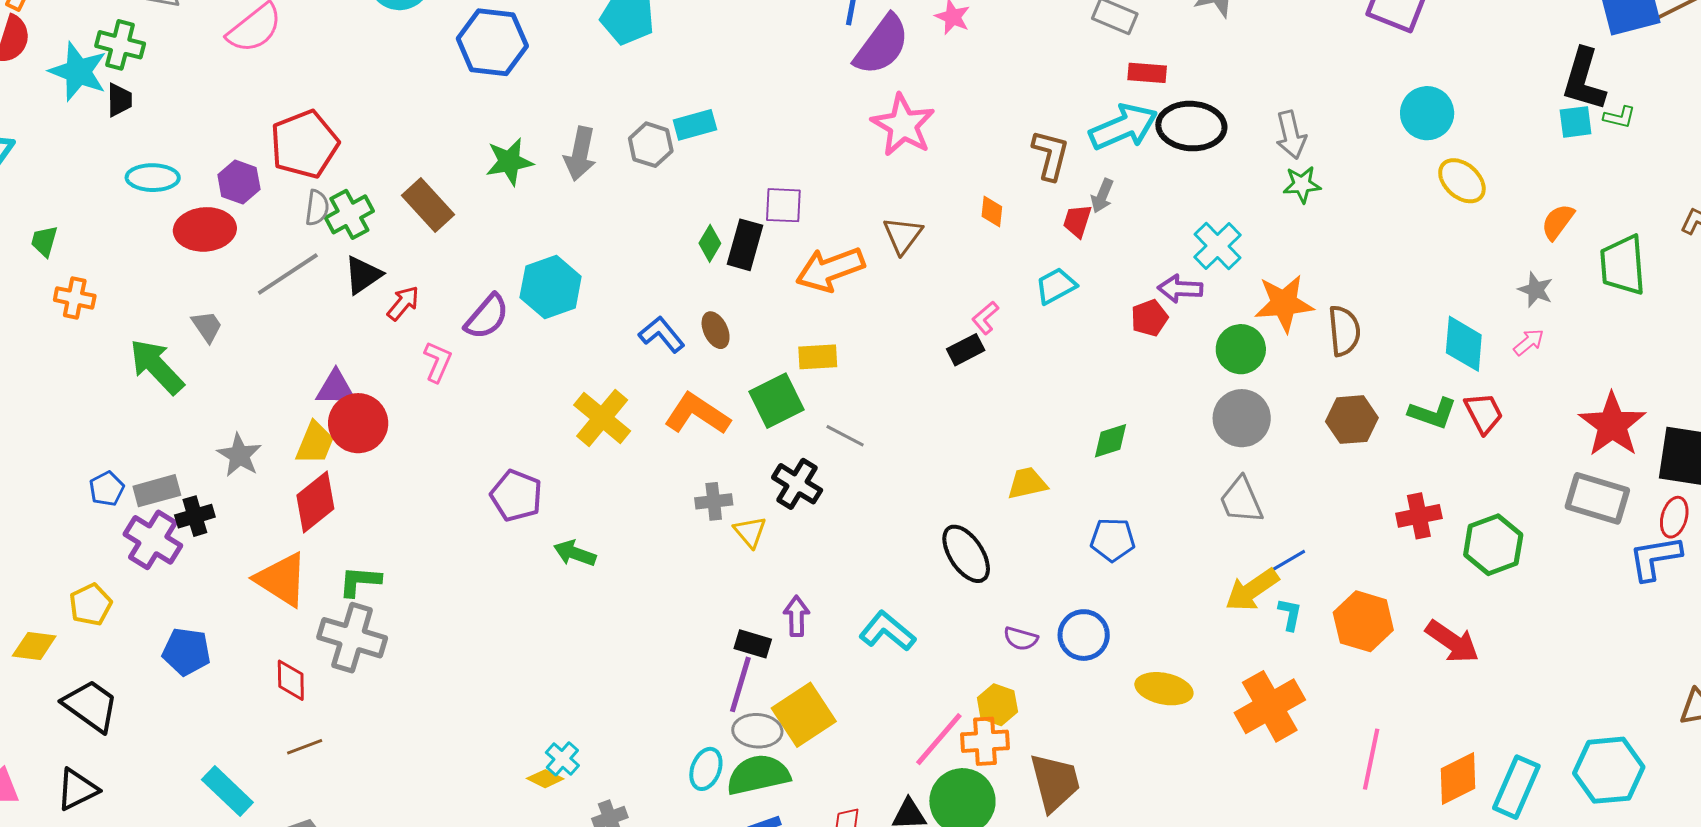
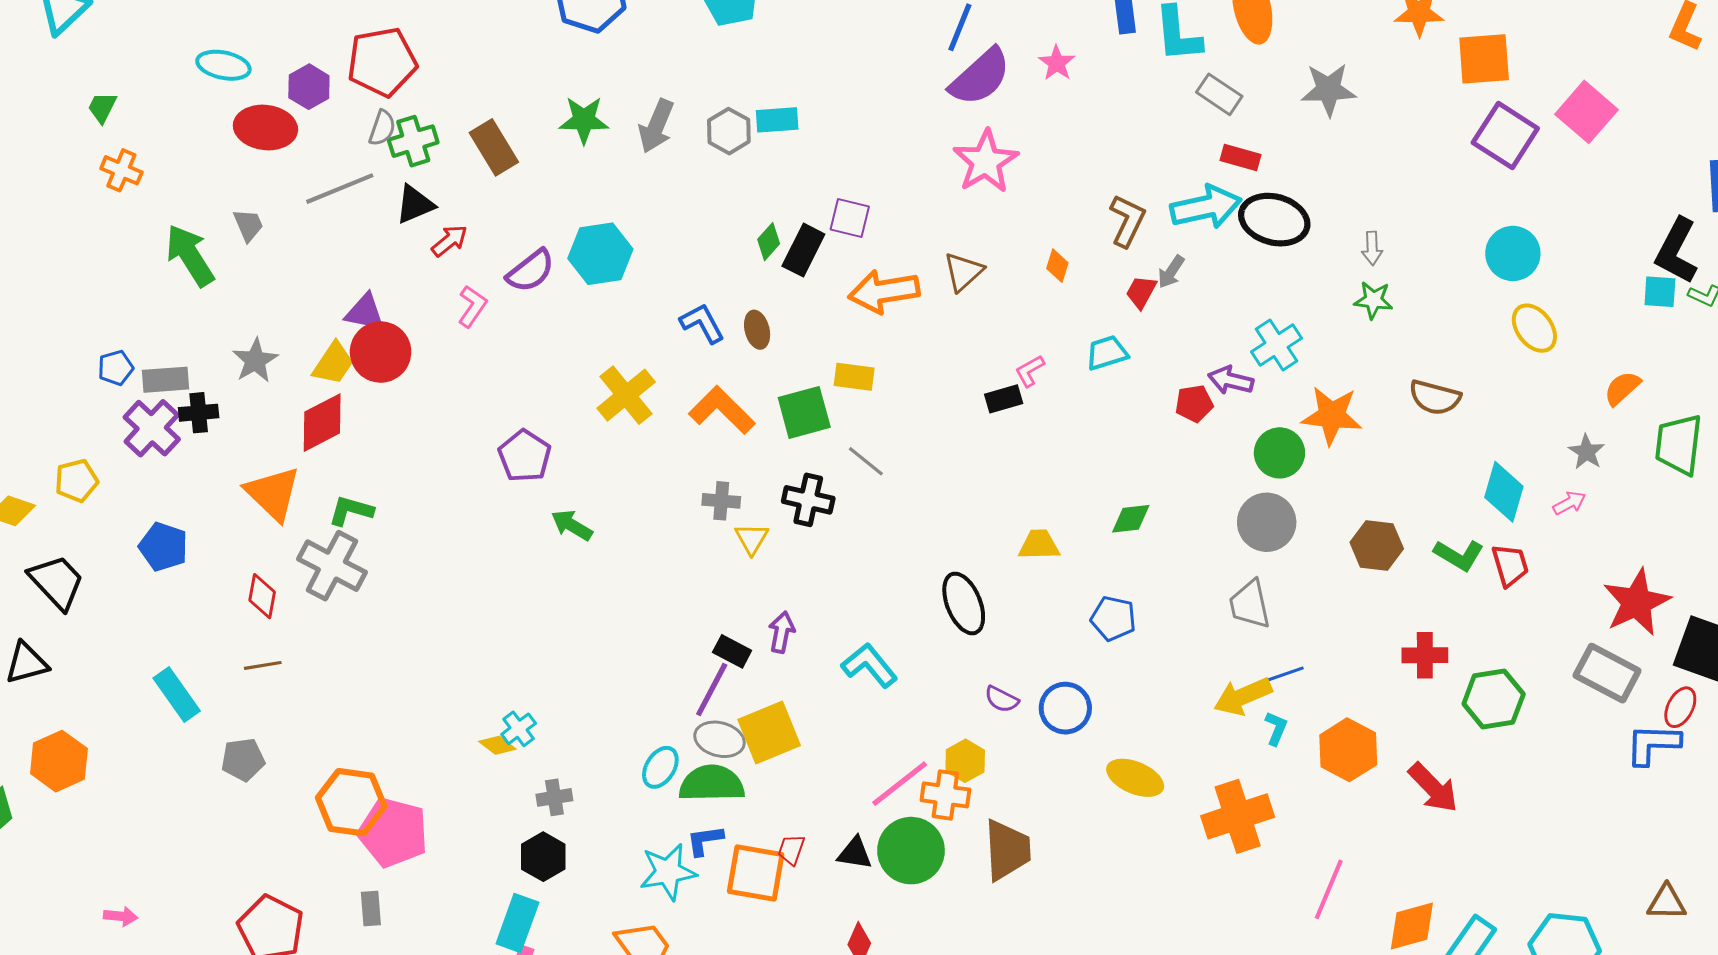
gray arrow: (1291, 135) -> (1372, 248), size x0.7
brown semicircle: (1344, 331) -> (1435, 397), moved, turned 99
black cross: (797, 484) -> (808, 500), turned -30

